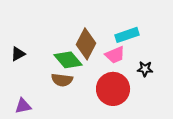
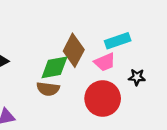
green diamond: (68, 60) -> (54, 67), turned -60

